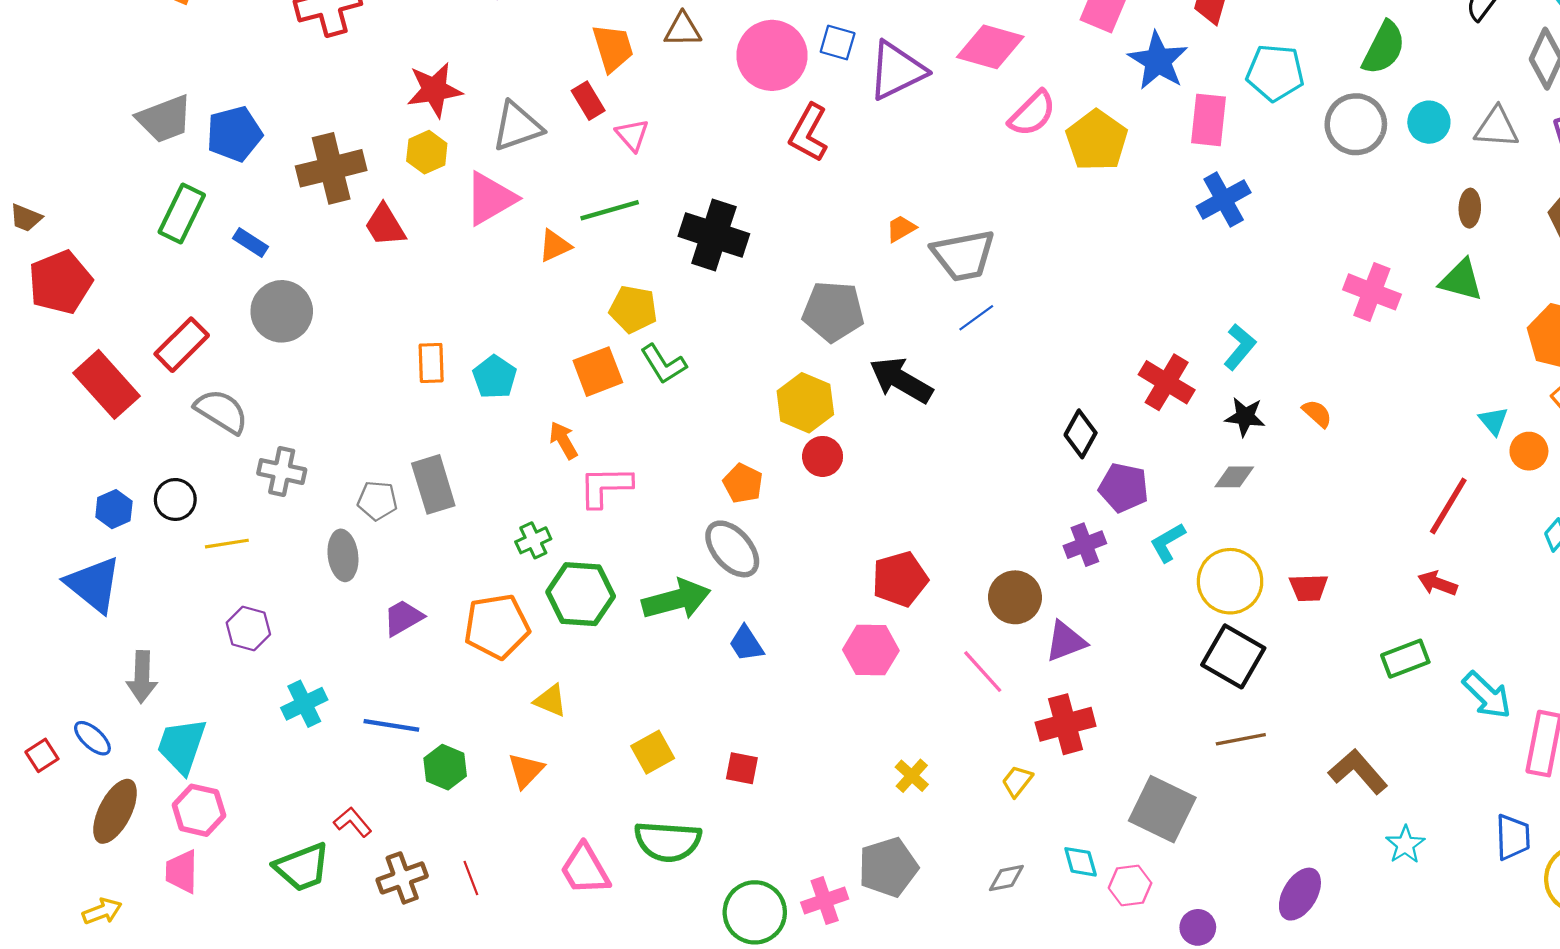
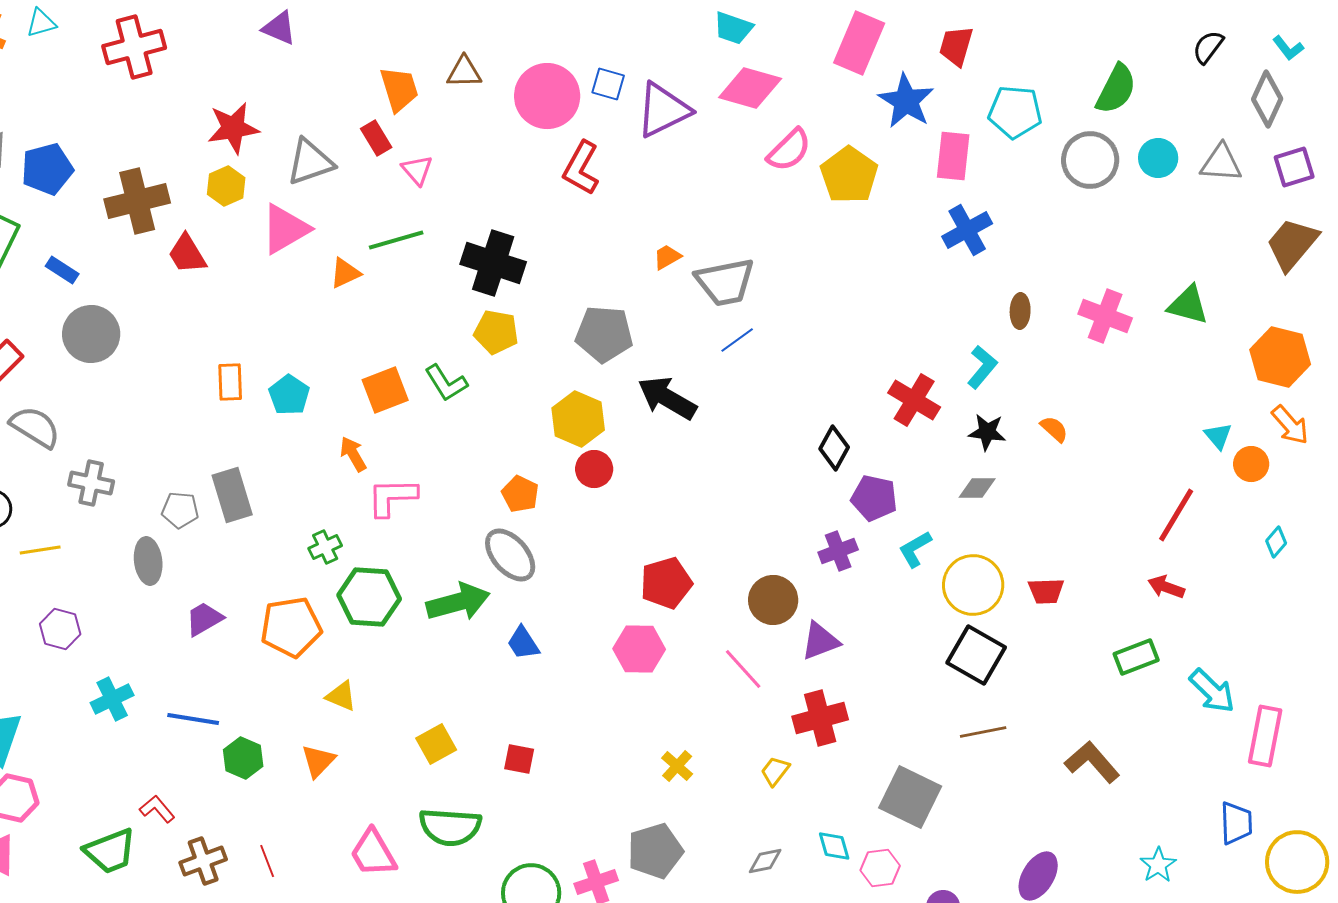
brown ellipse: (1470, 208) -> (1020, 311), moved
yellow pentagon: (633, 309) -> (496, 332), moved
cyan star: (1405, 845) -> (1158, 865), moved

